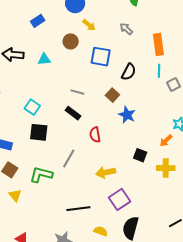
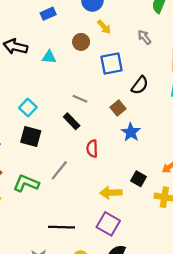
blue square: (101, 57) -> (112, 64), turned -30
yellow arrow: (106, 172) -> (111, 193), moved
purple square: (119, 199) -> (108, 224), turned -35

